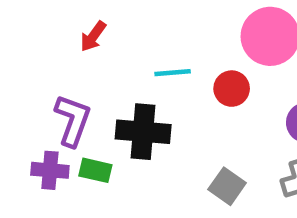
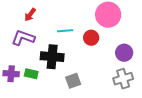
purple L-shape: (73, 120) -> (23, 38), moved, turned -90
gray square: (227, 186) -> (73, 81), moved, turned 35

